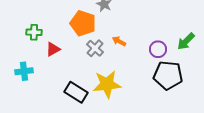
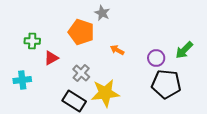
gray cross: (95, 48) -> (81, 73), moved

